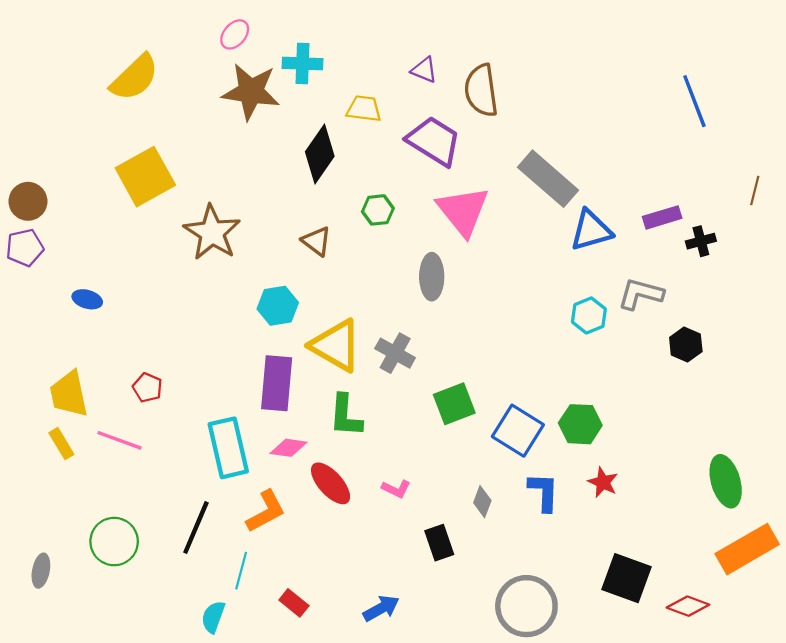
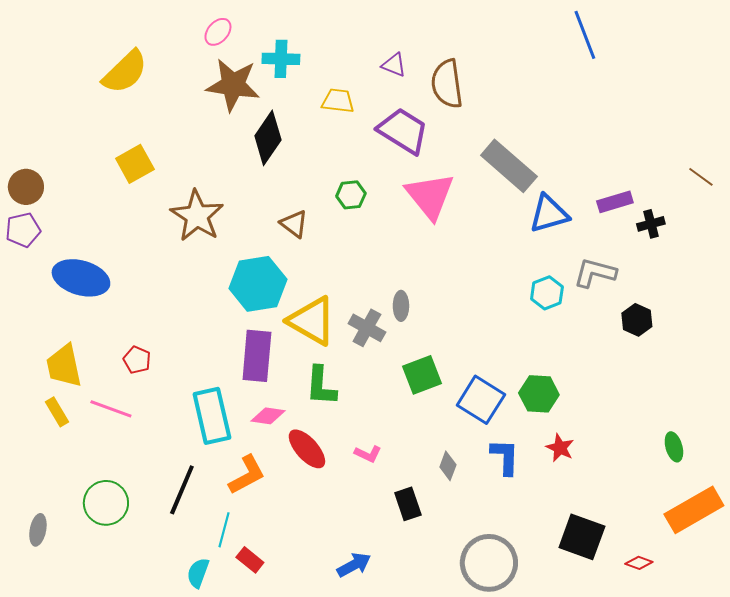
blue line: (694, 101) -> (585, 35), moved
black diamond: (320, 154) -> (268, 138), moved
yellow square: (145, 177) -> (135, 164), size x0.7
brown line: (755, 191) -> (701, 177), turned -68
gray ellipse: (432, 277) -> (401, 306), moved, size x0.7
blue ellipse: (87, 299) -> (81, 278), size x2.0
cyan hexagon: (278, 306) -> (258, 284), size x1.5
green ellipse: (726, 481) -> (674, 447), size x0.6
red rectangle: (294, 603) -> (250, 560), moved
red diamond: (688, 606) -> (639, 563), size x0.7

